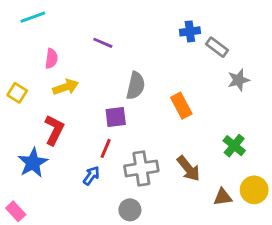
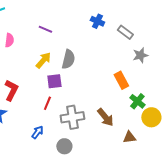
blue cross: (190, 31) -> (97, 21), moved, turned 32
yellow arrow: (66, 87) -> (43, 60), moved, turned -30
orange rectangle: (181, 106) -> (121, 80), moved
blue arrow: (91, 176) -> (37, 132), moved
yellow circle: (254, 190) -> (151, 117), moved

